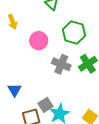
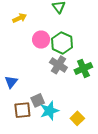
yellow arrow: (13, 22) -> (20, 18), turned -104
green hexagon: (74, 33) -> (62, 43), moved

